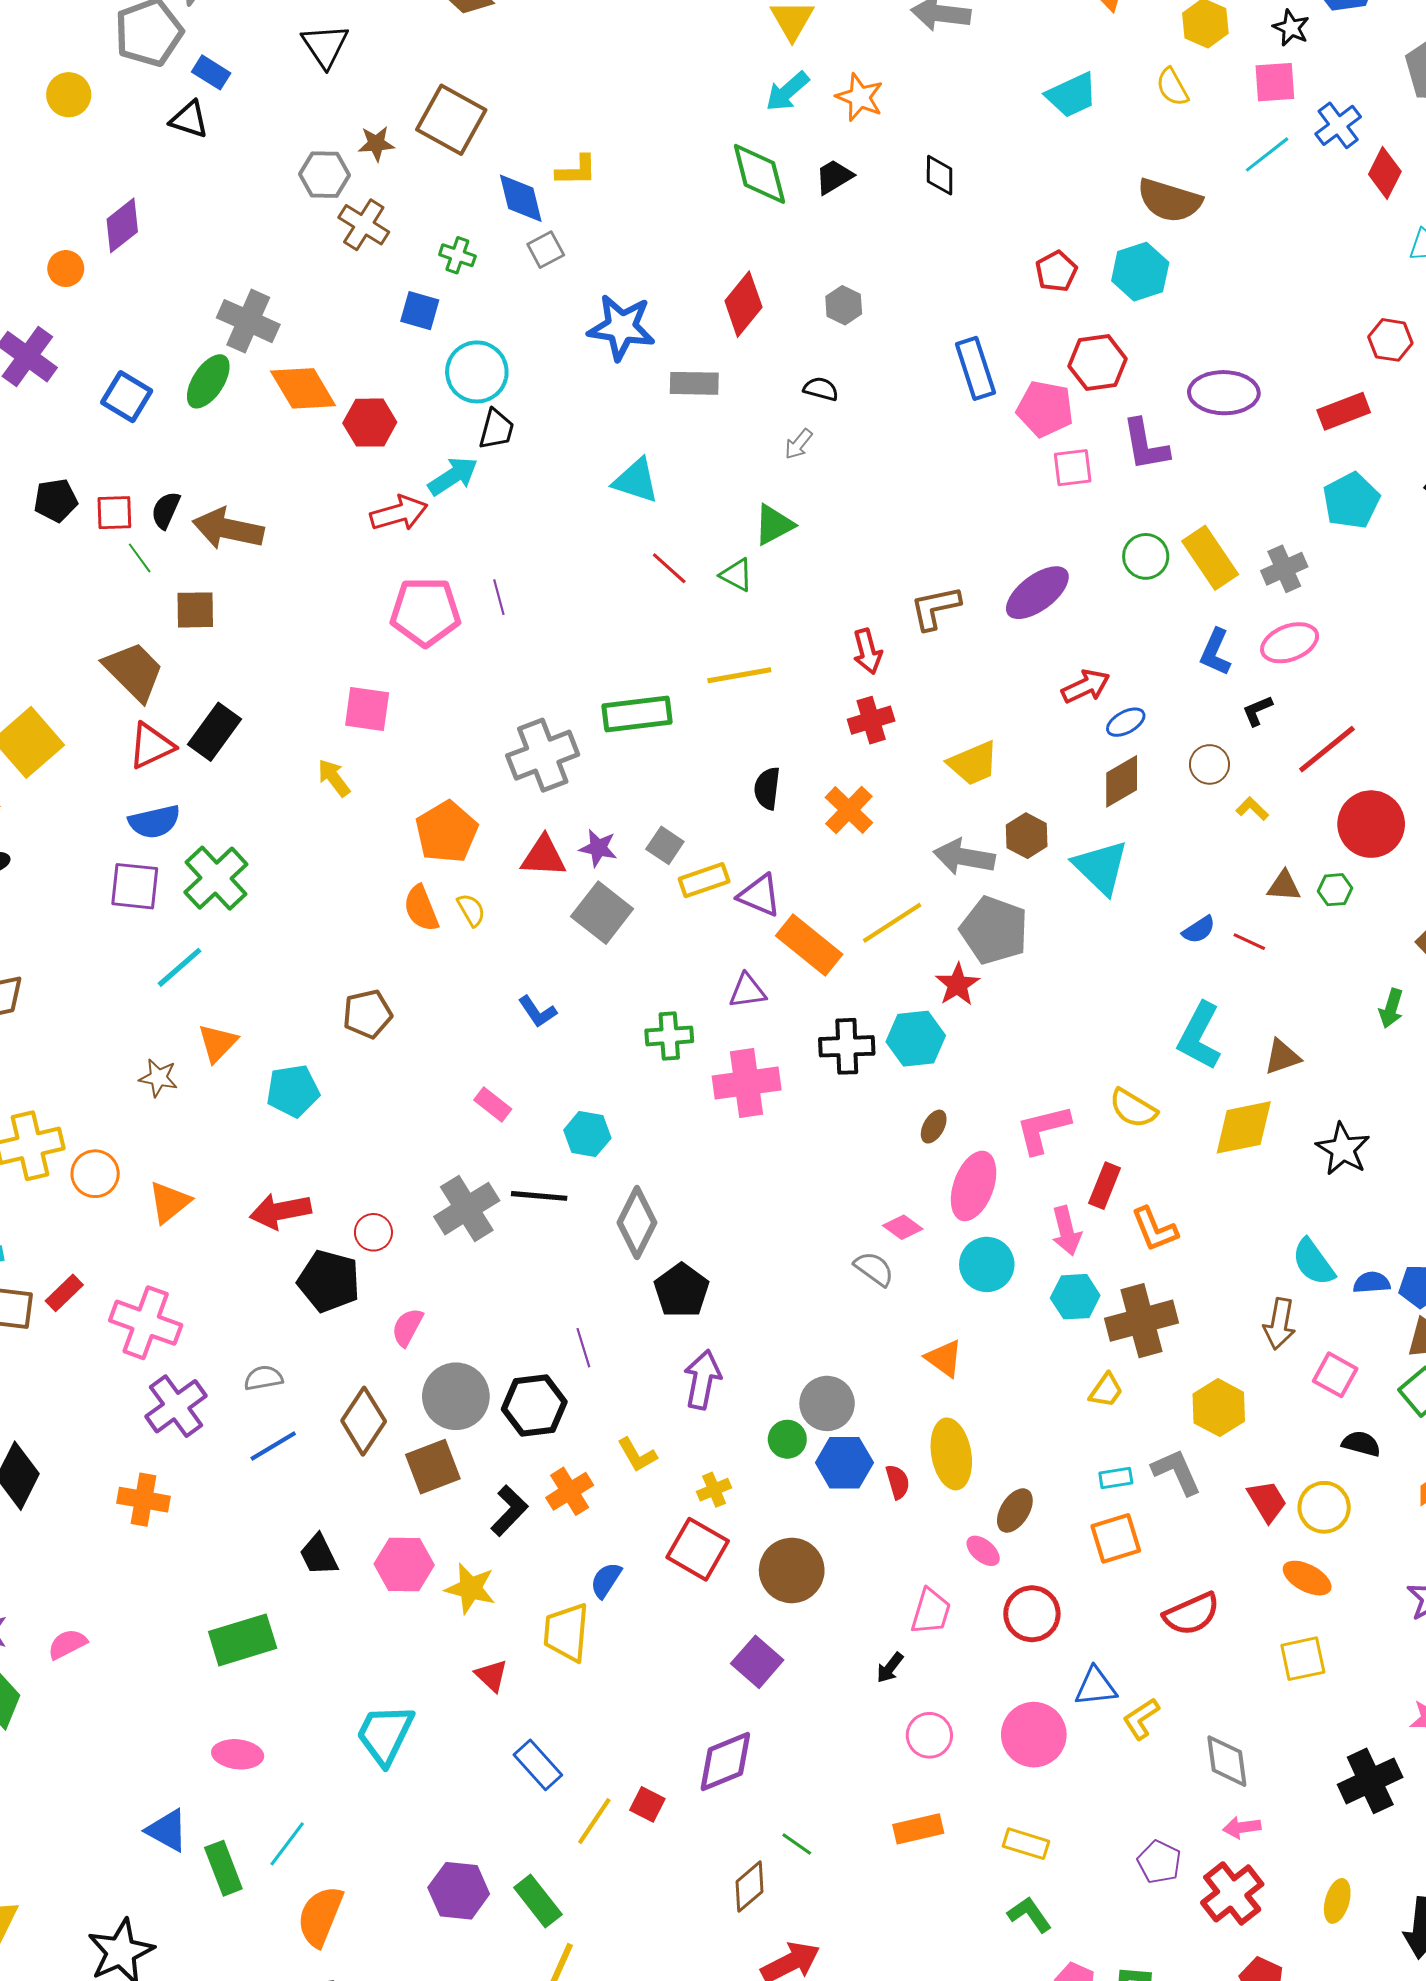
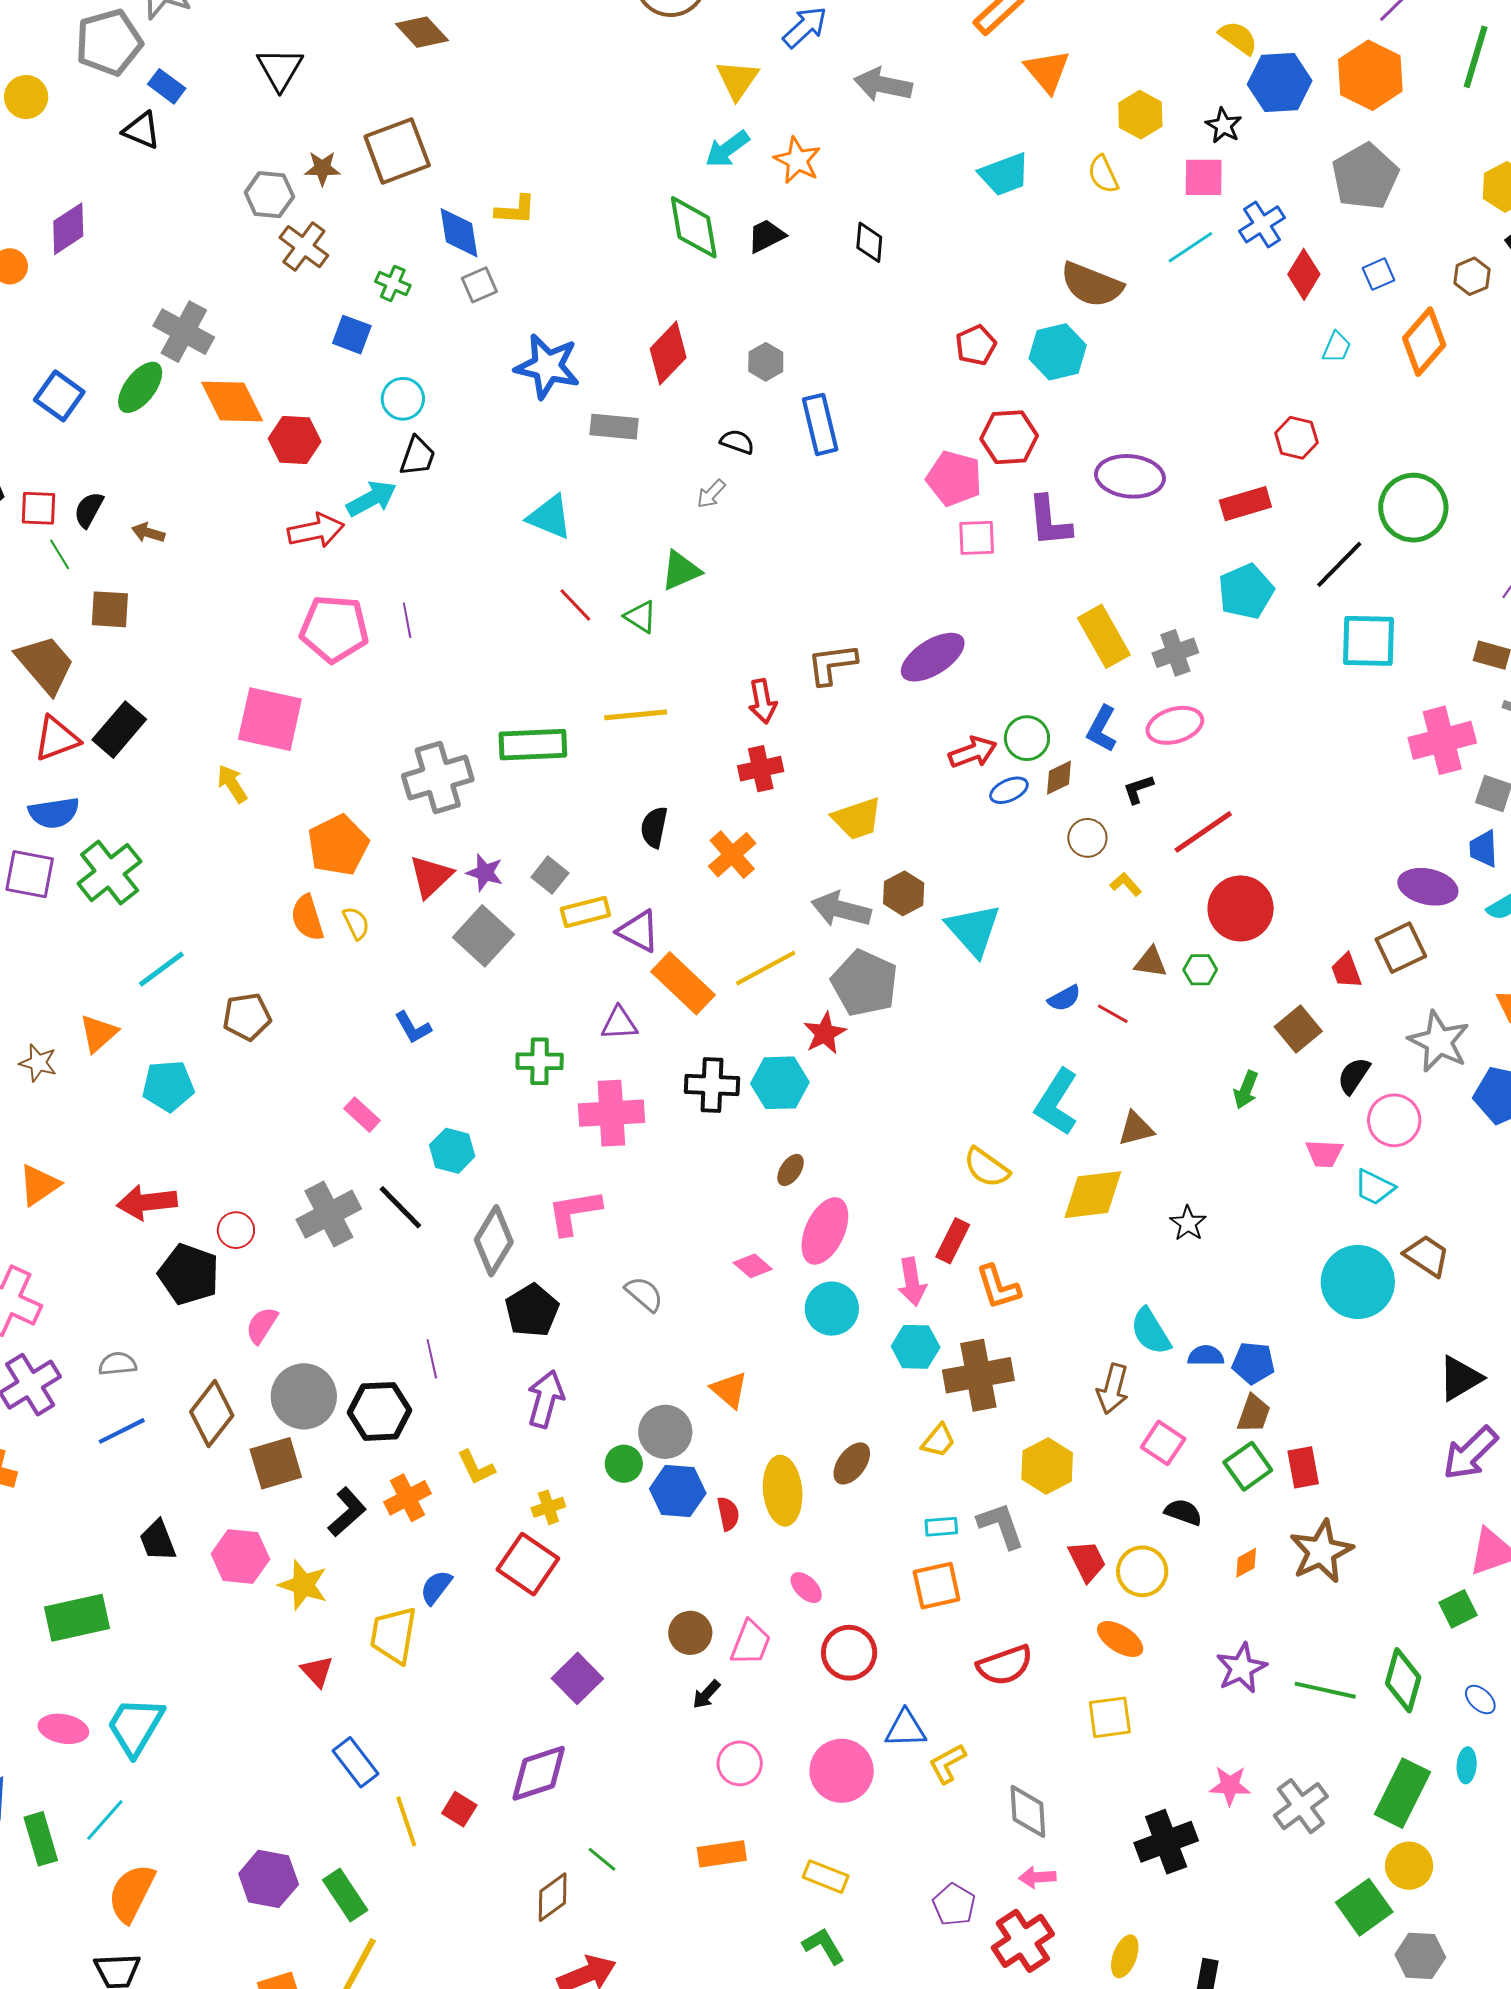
brown square: (451, 120) -> (397, 151), turned 36
blue rectangle: (975, 368) -> (820, 424), moved
cyan circle: (477, 372) -> (403, 399), size x0.7
brown arrow: (228, 529) -> (148, 533), size x0.5
green circle: (1146, 556) -> (1027, 738), moved
pink square: (367, 709) -> (270, 719), size x1.4
brown diamond: (1122, 781) -> (1059, 778), moved, size x0.7
red triangle: (544, 856) -> (431, 877), turned -51
cyan line: (180, 967) -> (161, 969), moved
pink L-shape: (1043, 1129) -> (574, 1212), moved
black star: (1343, 1149) -> (1188, 1223), size x0.7
black line: (539, 1196) -> (400, 1207), turned 36
gray semicircle: (874, 1269) -> (644, 1294), moved
orange triangle: (944, 1358) -> (729, 1390), moved
brown ellipse: (1015, 1511) -> (852, 1463), moved
brown circle: (792, 1570) -> (690, 1633), moved, size x0.7
cyan trapezoid: (385, 1734) -> (135, 1726), moved
yellow line: (594, 1821) -> (406, 1821), turned -57

